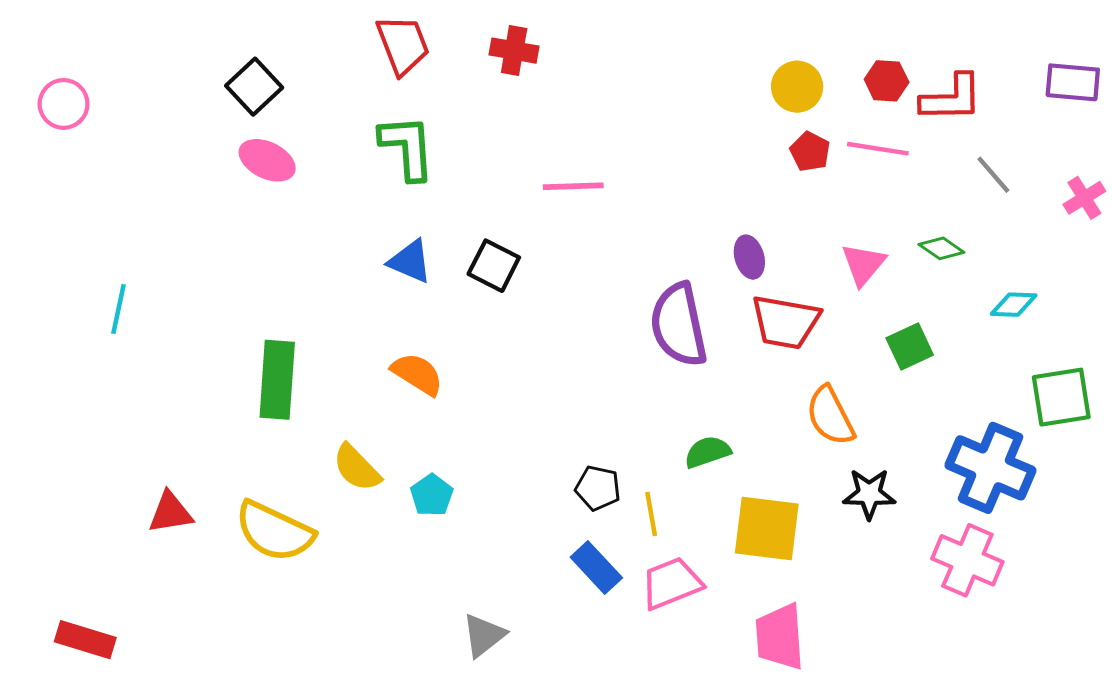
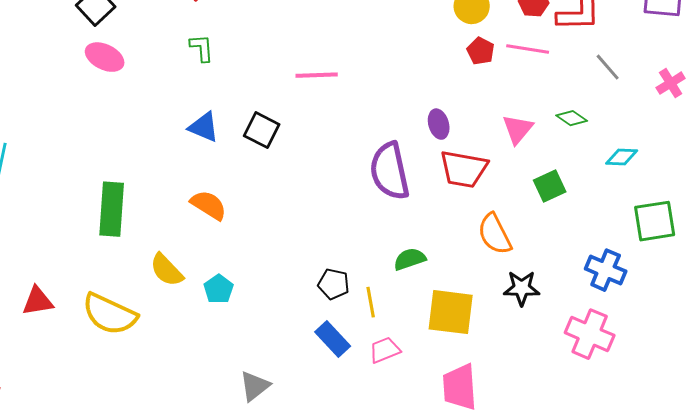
green L-shape: (407, 147) -> (202, 48), size x0.6
blue cross: (991, 468) -> (606, 270), size x0.7
pink trapezoid: (671, 583) -> (385, 350), size x0.7

